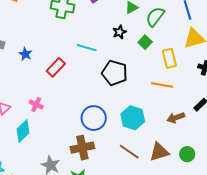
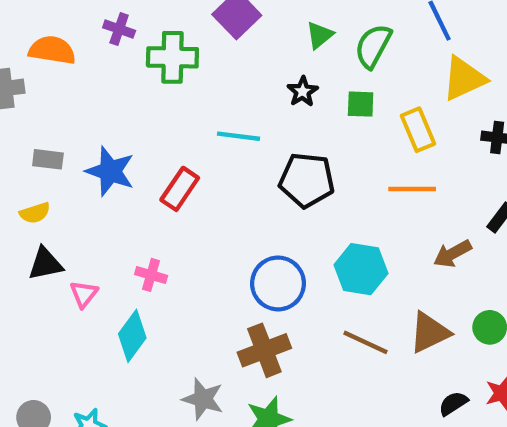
green square: (145, 42) -> (361, 104), turned -32
blue star: (25, 54) -> (110, 171), size x1.6

